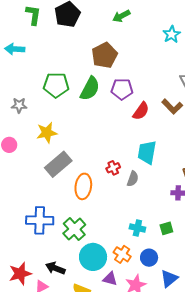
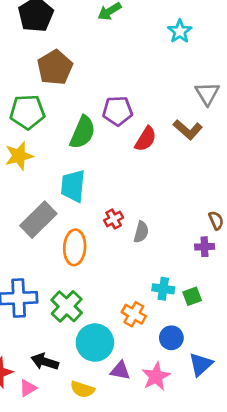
brown pentagon: (105, 55) -> (55, 67), moved
green semicircle: (90, 89) -> (83, 132), moved
yellow star: (47, 133) -> (19, 156), moved
cyan trapezoid: (147, 152) -> (73, 186), moved
cyan cross: (137, 228) -> (163, 289), moved
orange cross: (122, 254) -> (134, 314), moved

